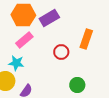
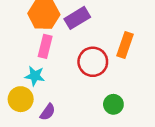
pink rectangle: (24, 40) -> (45, 46), turned -36
red circle: (61, 52) -> (93, 62), size x1.5

